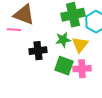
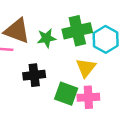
green star: (63, 40) -> (47, 38), moved

